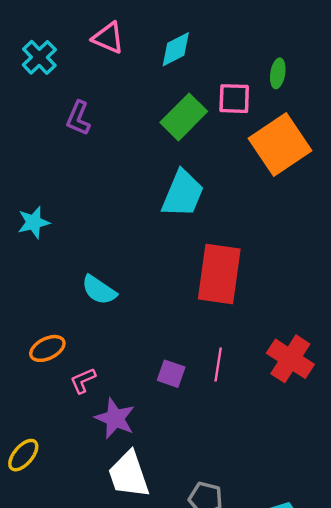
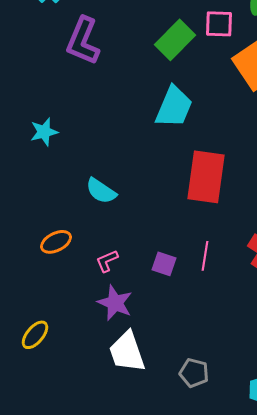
purple L-shape: (78, 118) -> (83, 41), size x1.6
pink L-shape: (83, 381) -> (107, 261), moved

